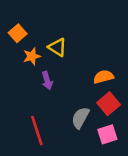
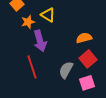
purple arrow: (47, 81) -> (40, 41), size x1.5
red line: (37, 131) -> (32, 67), moved

